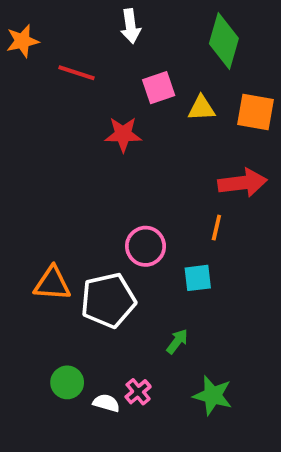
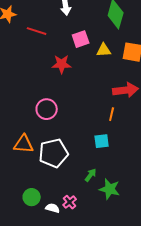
pink circle: (146, 246) -> (47, 109), moved
green star: (213, 395) -> (110, 189), moved

